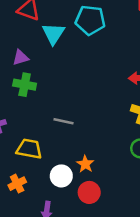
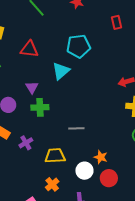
cyan triangle: (53, 34) -> (61, 71), moved, turned 30
purple triangle: (21, 57) -> (32, 87), turned -32

